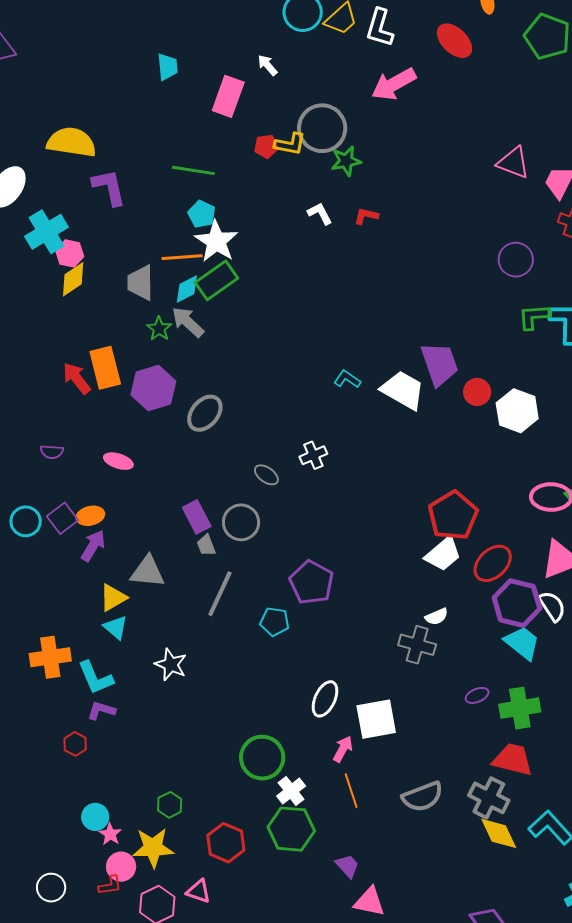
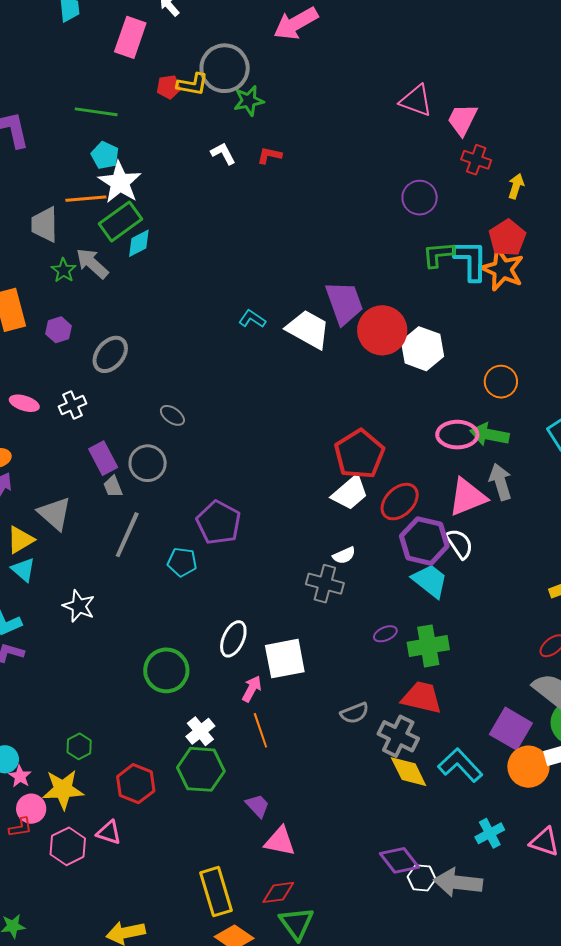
cyan diamond: (187, 289) -> (139, 243), moved
purple hexagon: (153, 388) -> (58, 330), size x0.6
red circle: (477, 392) -> (382, 330), size x1.8
white cross: (313, 455) -> (73, 405), moved
gray triangle: (148, 572) -> (55, 513), turned 36
green circle: (262, 758) -> (166, 670), moved
gray semicircle: (423, 797) -> (355, 713), moved, size x0.7

